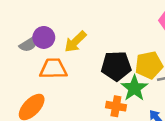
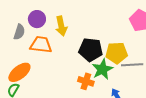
yellow arrow: (75, 42) -> (61, 26), turned -66
gray semicircle: (29, 44) -> (19, 32), moved, turned -49

